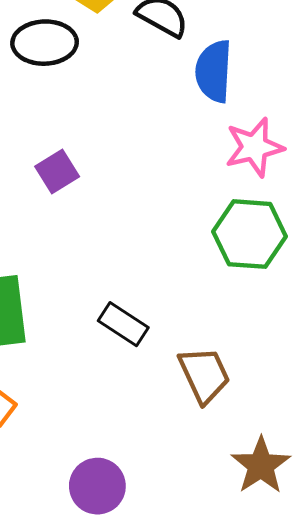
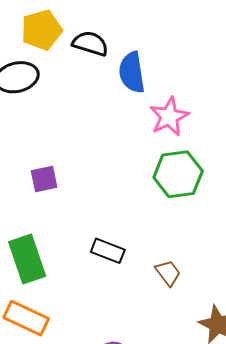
purple square: (57, 172) -> (44, 179), moved, turned 32
brown trapezoid: (204, 375) -> (168, 273), size x0.7

